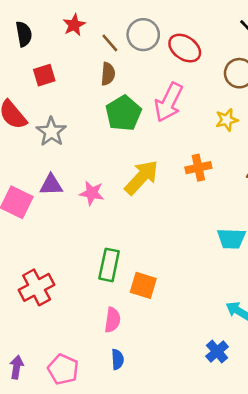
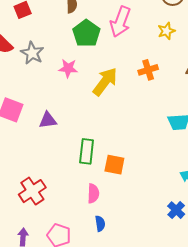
purple triangle: (51, 185) -> (48, 120), moved
pink star: (92, 193) -> (68, 68), moved
red cross: (37, 287) -> (32, 191), moved

